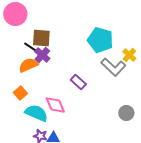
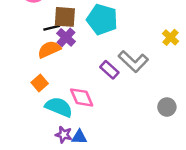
cyan pentagon: (100, 40) -> (102, 19), moved
black line: (30, 47) -> (52, 28), turned -48
gray L-shape: (113, 67) -> (133, 61), moved

